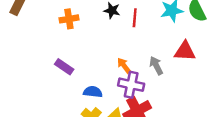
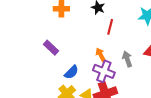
red line: (135, 18) -> (110, 27), moved
blue semicircle: (93, 92) -> (71, 72), turned 119

